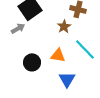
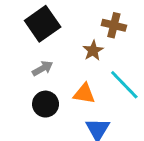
gray arrow: (18, 28) -> (43, 68), moved

